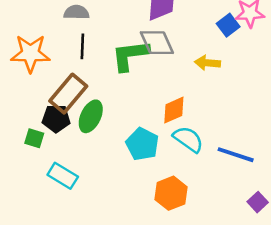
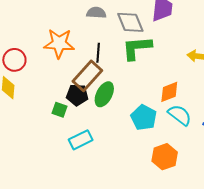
gray diamond: (157, 43) -> (130, 22), moved
black line: (82, 46) -> (98, 53), moved
cyan rectangle: (63, 176) -> (81, 140), turned -60

